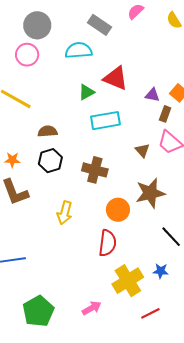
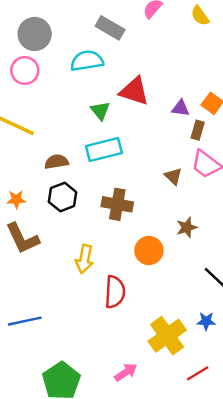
green triangle: (86, 92) -> (100, 111), turned -36
cyan rectangle: (105, 121) -> (104, 150), moved
brown star: (150, 193) -> (187, 227), size x0.6
red semicircle: (107, 243) -> (115, 292), moved

